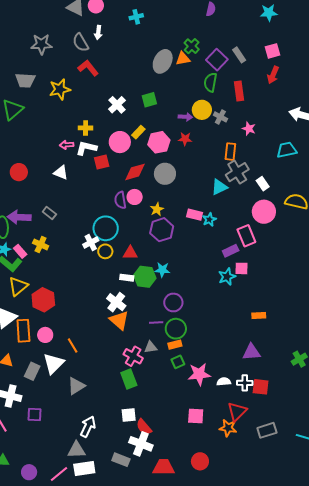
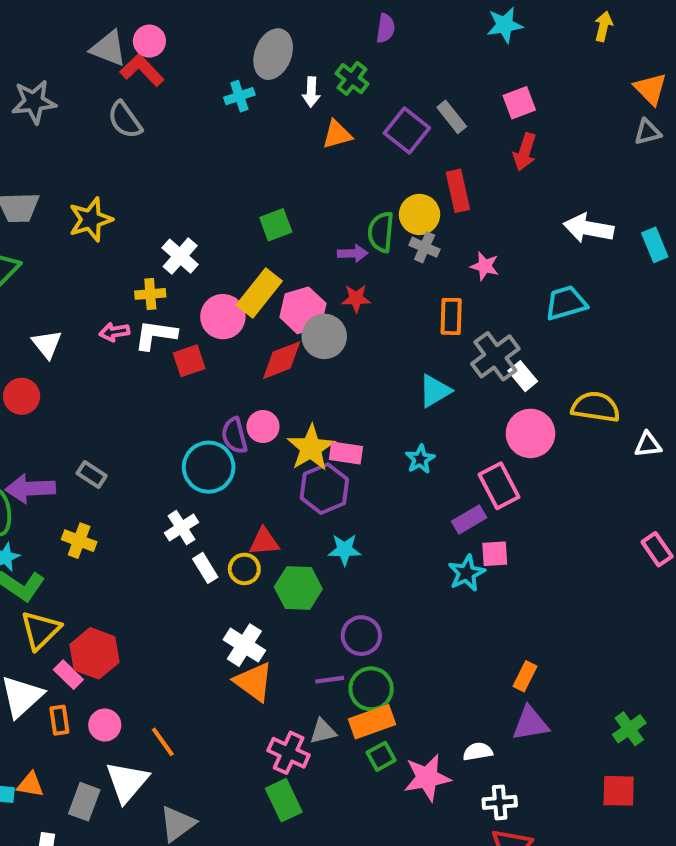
cyan cross: (136, 17) -> (239, 96), moved
white arrow: (98, 33) -> (311, 92), moved
gray star: (41, 44) -> (34, 102), moved
green cross: (192, 46) -> (352, 79), moved
gray ellipse: (163, 61) -> (273, 54), moved
red L-shape: (88, 68) -> (142, 70), moved
green semicircle: (210, 82) -> (381, 232), moved
white cross: (117, 105) -> (180, 256), moved
yellow circle: (202, 110) -> (420, 214), moved
yellow rectangle: (138, 132) -> (259, 293), size x1.6
red diamond: (135, 172) -> (282, 360), moved
gray cross: (237, 172) -> (495, 356), moved
white triangle: (61, 173) -> (47, 344), moved, turned 35
gray circle: (165, 174) -> (324, 336), moved
yellow star: (157, 209) -> (311, 448), size x1.6
pink rectangle: (195, 215) -> (346, 453), moved
cyan circle: (106, 228) -> (209, 467), moved
pink rectangle: (20, 251) -> (68, 675), moved
yellow circle: (105, 251) -> (244, 569), moved
cyan star: (162, 270) -> (345, 550), moved
white rectangle: (127, 278) -> (205, 568), moved, turned 56
orange rectangle: (259, 316) -> (525, 676), moved, turned -56
orange rectangle: (23, 331) -> (59, 720), size x0.6
orange rectangle: (175, 345) -> (372, 722), size x1.5
white semicircle: (224, 382) -> (478, 752), moved
white cross: (245, 383) -> (500, 802), moved
red square: (261, 387) -> (619, 791), moved

